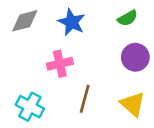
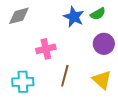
blue star: (72, 22) -> (74, 17), moved
cyan cross: (30, 107) -> (23, 82), turned -30

